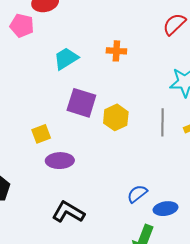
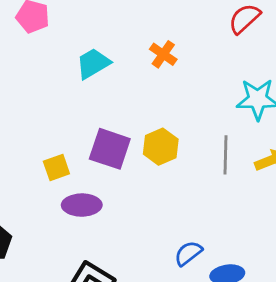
orange cross: (116, 51) -> (163, 54), turned 30
purple square: (81, 103) -> (110, 149), moved

